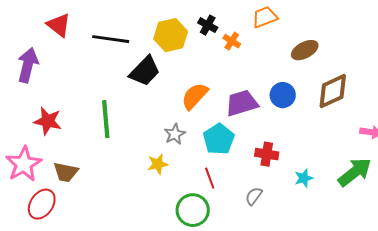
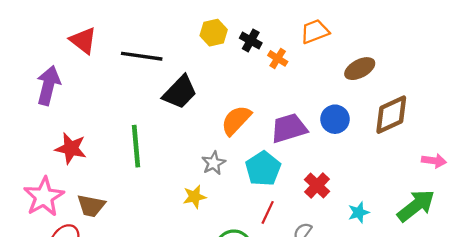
yellow hexagon: (171, 35) -> (214, 33), moved, size x0.7
red cross: (267, 154) -> (317, 185), turned 35
red line: (210, 178) -> (268, 212), moved, turned 45

